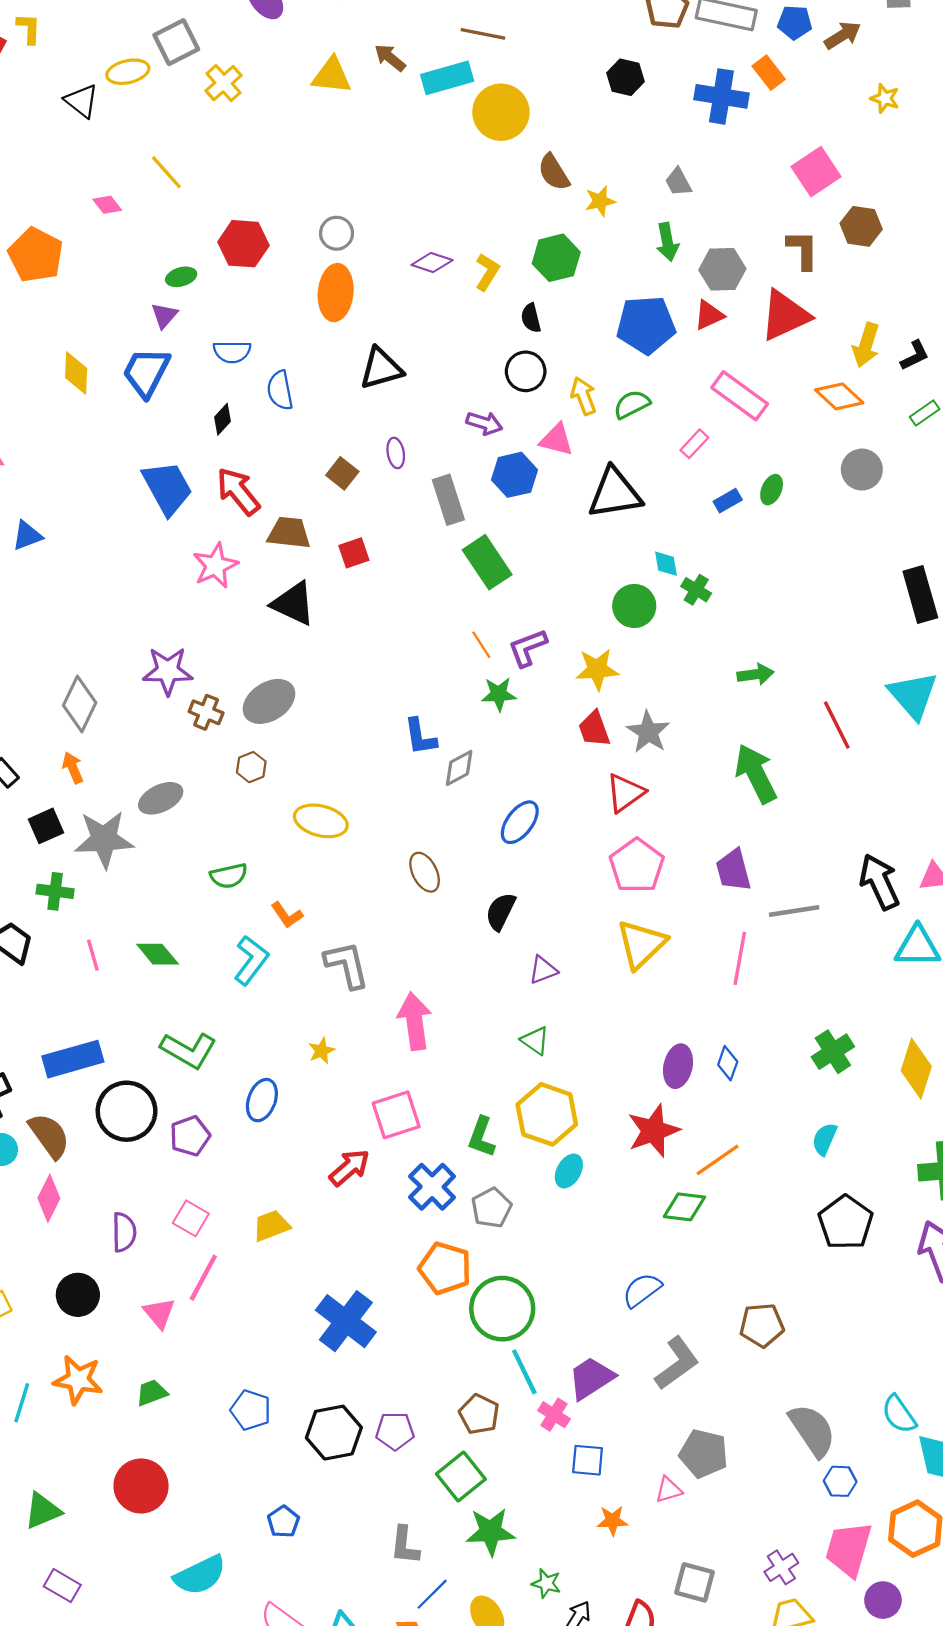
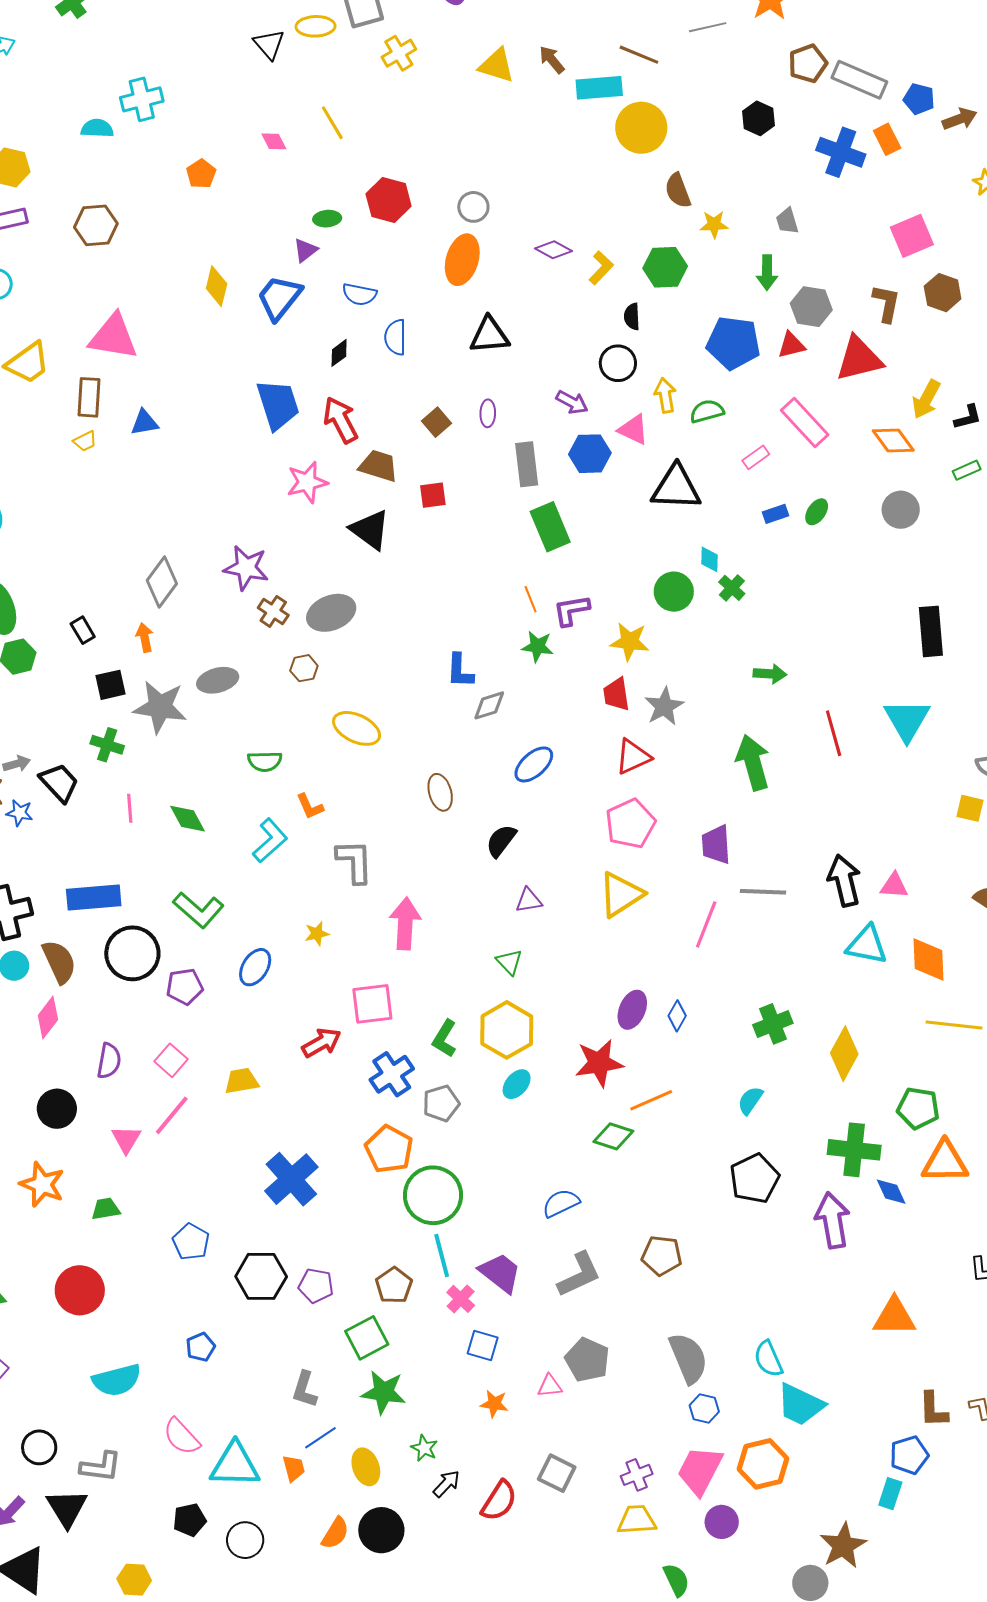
orange pentagon: (36, 255) -> (201, 174), size x0.6
purple trapezoid: (591, 1378) -> (500, 1273), turned 60

